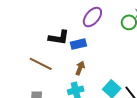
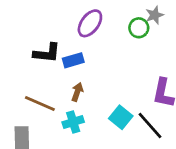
brown line: (41, 64) -> (40, 103), moved

